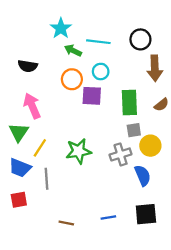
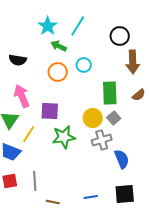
cyan line: (98, 42) -> (78, 26), moved, turned -65
purple square: (92, 96) -> (50, 111), moved
gray square: (134, 130) -> (114, 118), turned -32
yellow circle: (150, 146) -> (93, 118), moved
gray line: (46, 179) -> (35, 181), moved

